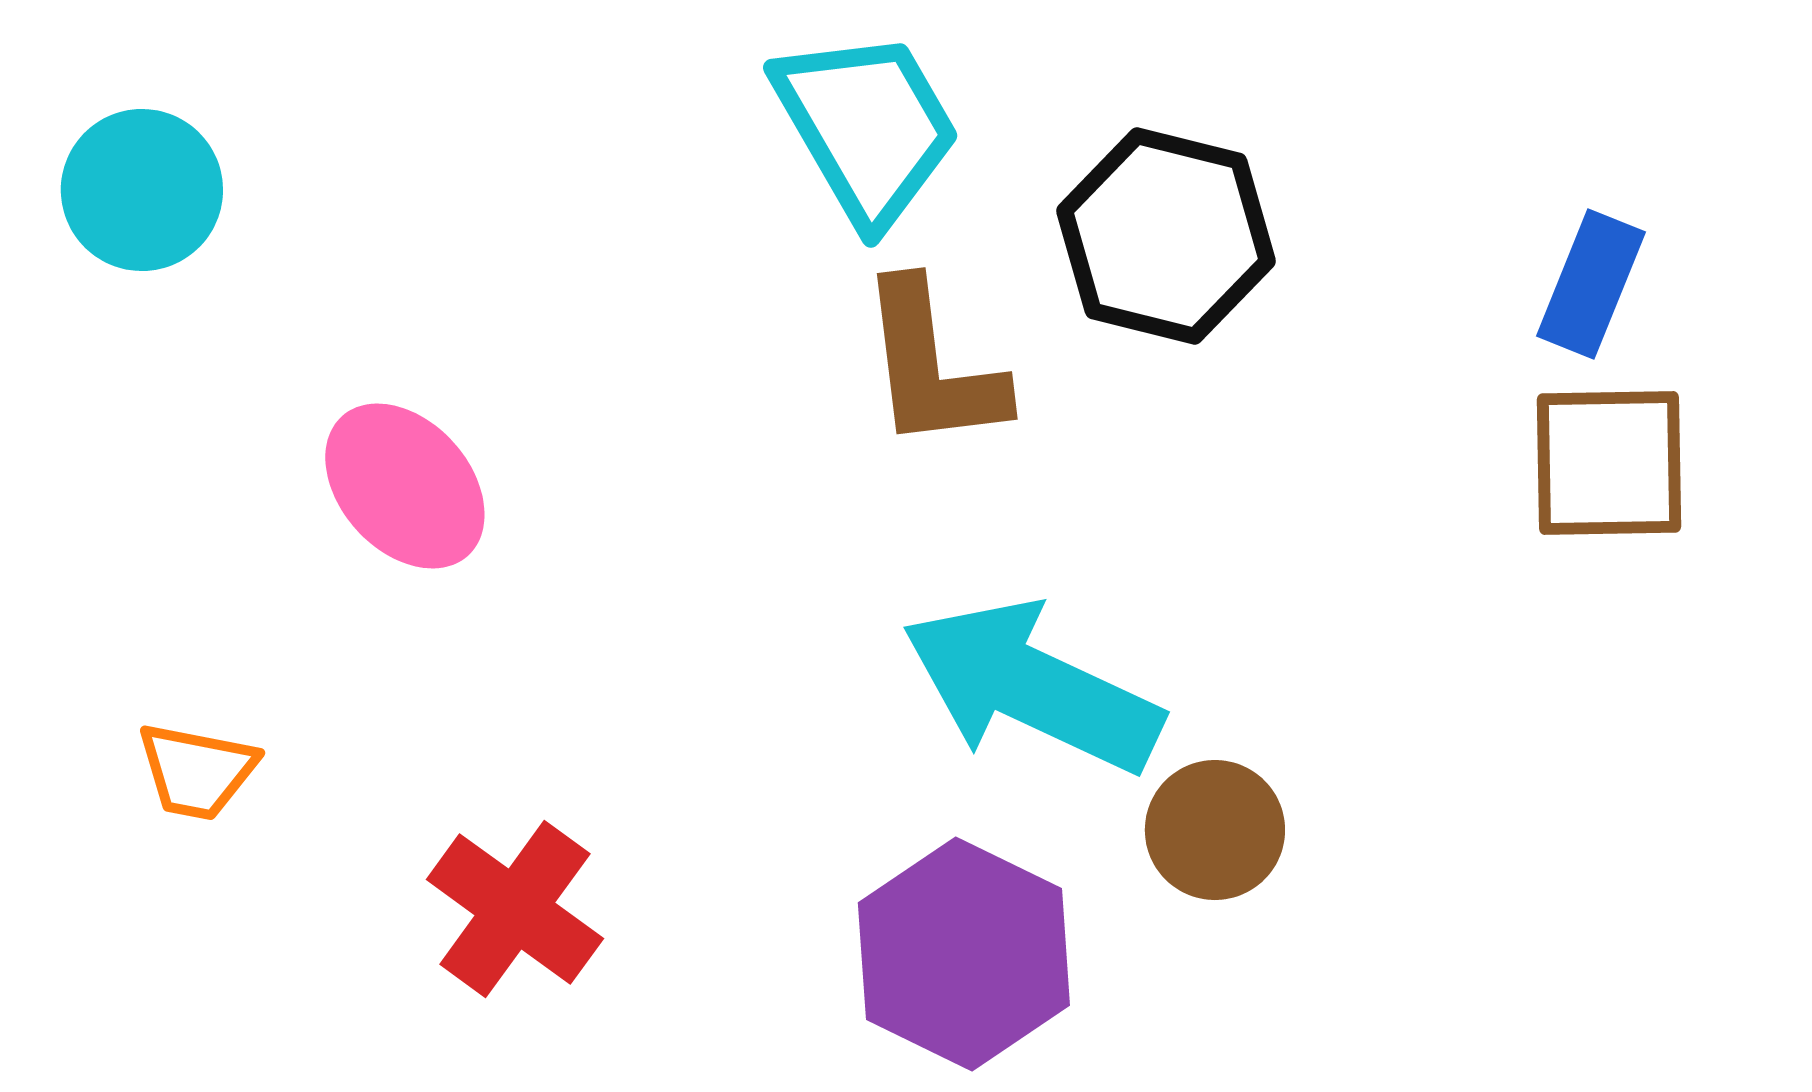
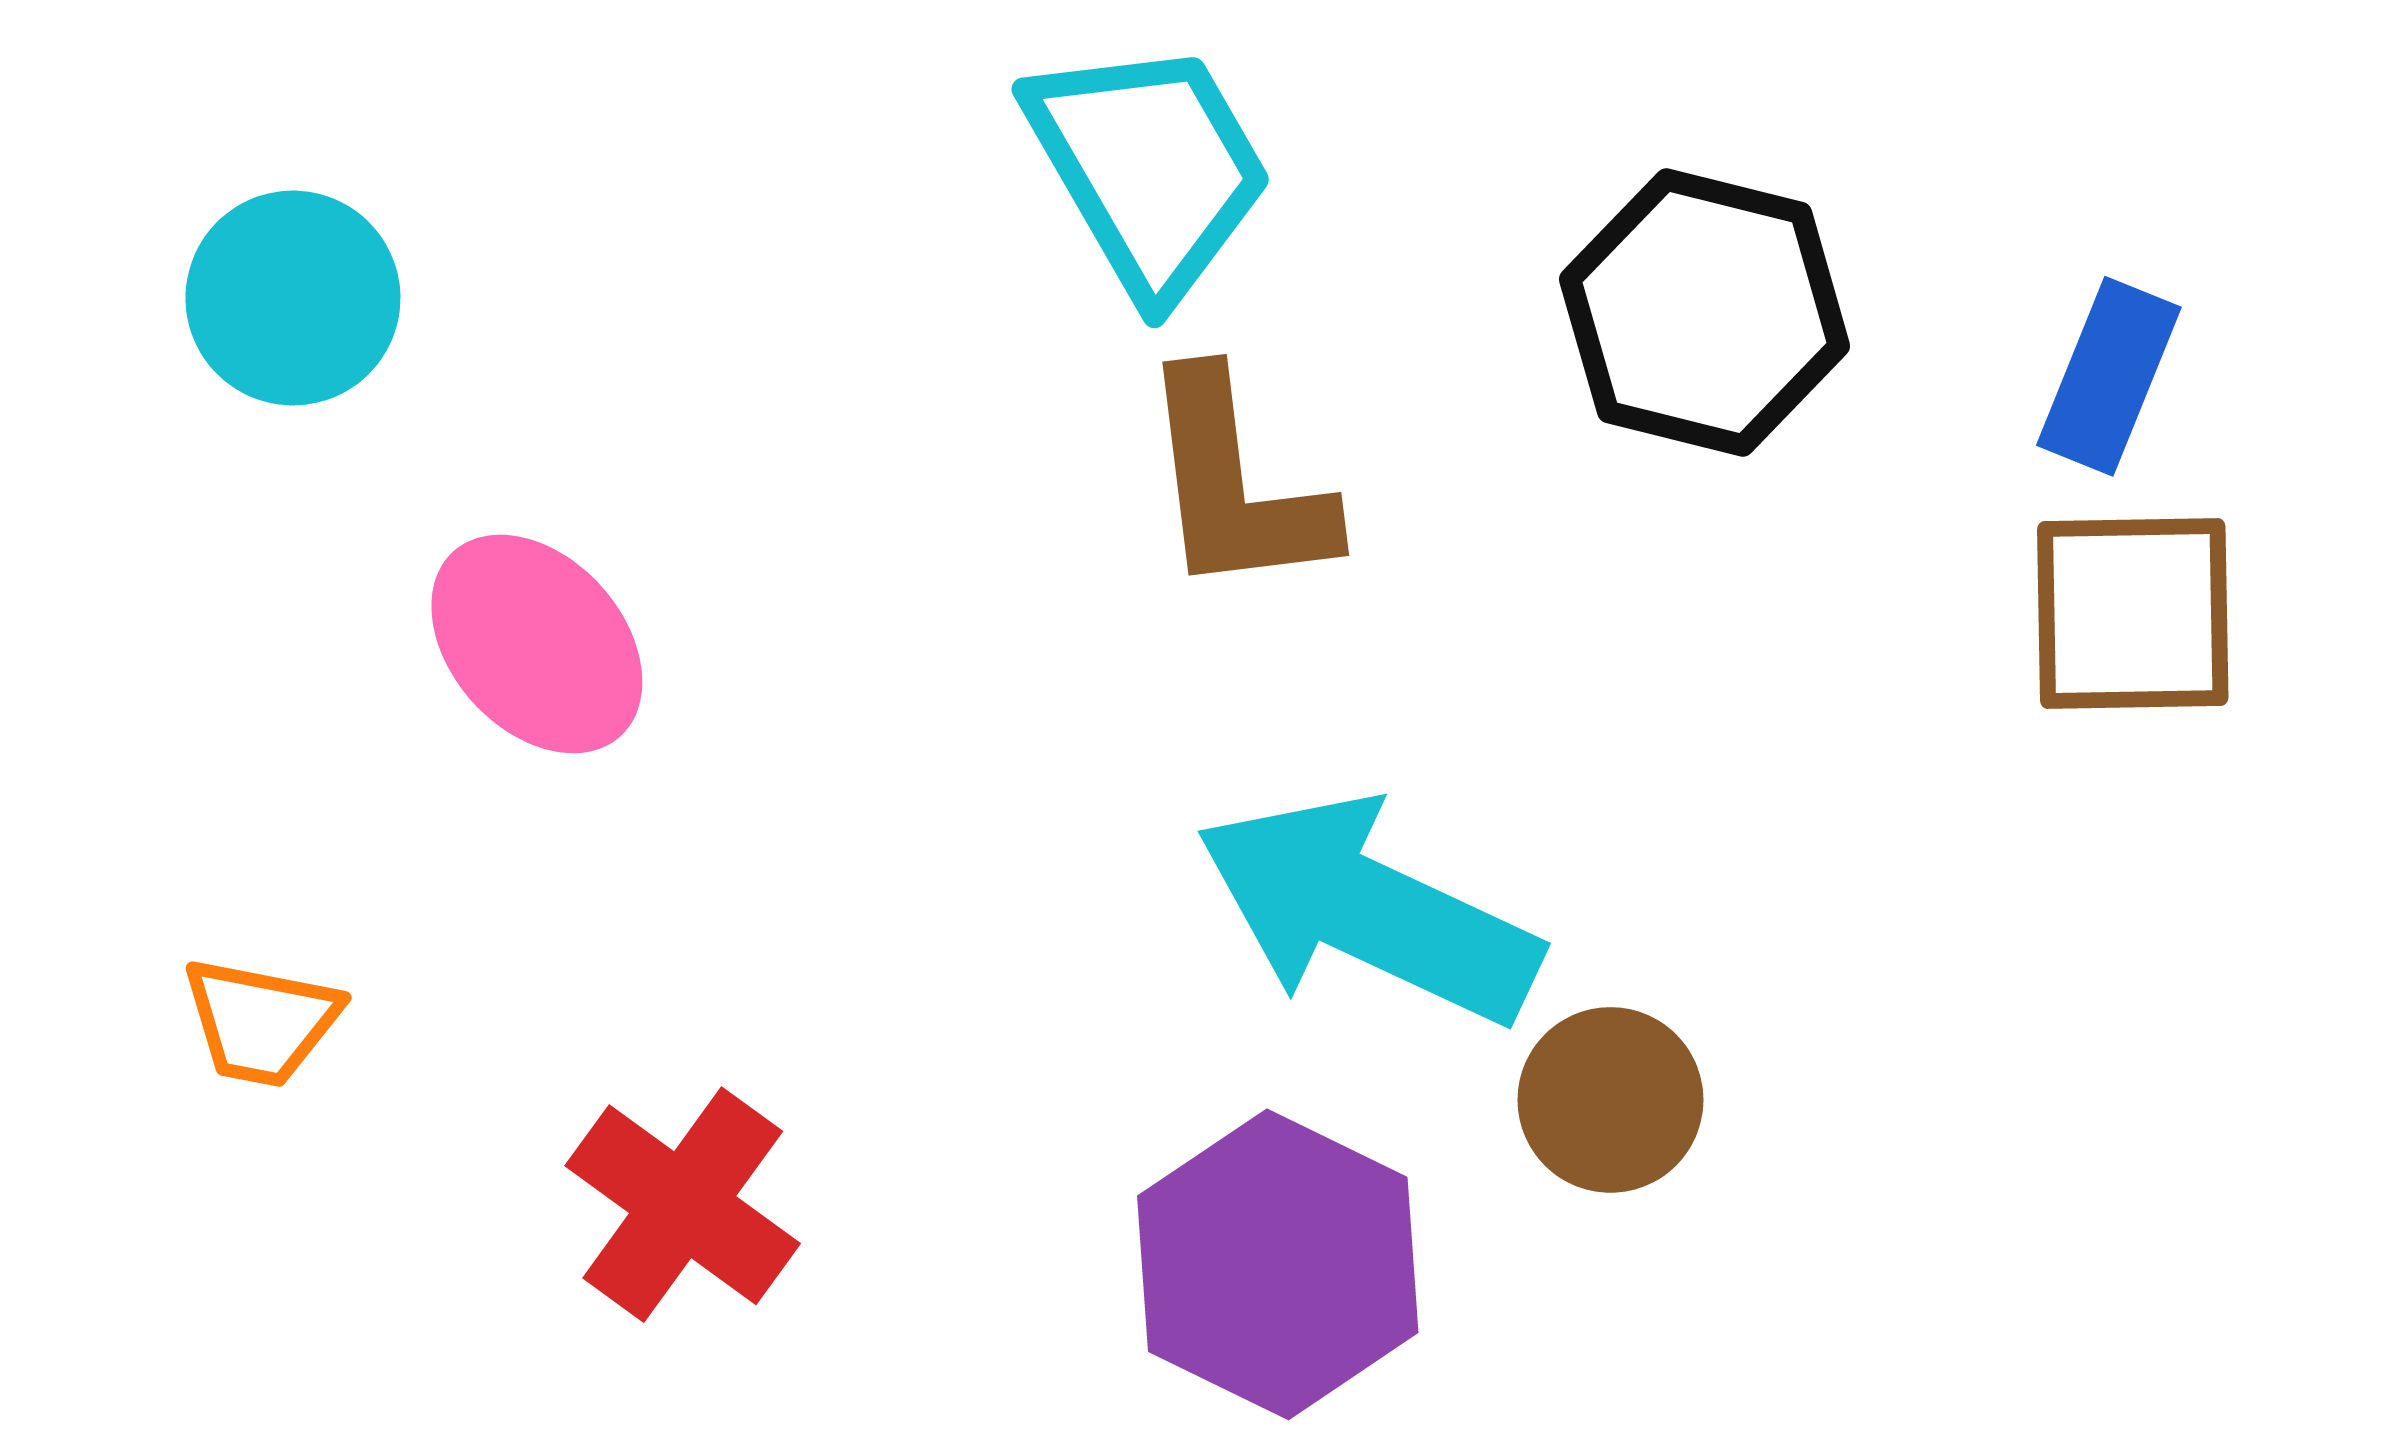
cyan circle: (142, 190) -> (293, 298), moved
black hexagon: (1166, 236) -> (1705, 313), moved

